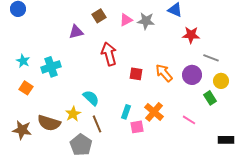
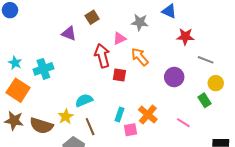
pink triangle: (126, 20) -> (119, 39), moved
purple triangle: (76, 32) -> (69, 33), turned 35
orange arrow: (164, 73) -> (140, 57), moved
red square: (136, 74) -> (119, 75), moved
purple circle: (192, 75) -> (174, 77), moved
orange square: (26, 88) -> (18, 90), size x1.6
cyan semicircle: (91, 98) -> (84, 100), turned -66
brown star: (22, 130) -> (14, 121), moved

